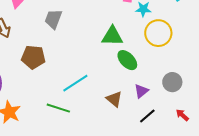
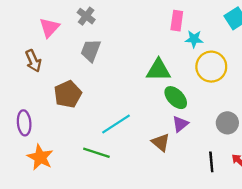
brown pentagon: (33, 57) -> (68, 94), turned -30
purple triangle: (141, 91) -> (180, 124), moved
black line: (147, 116) -> (211, 162), moved, turned -54

